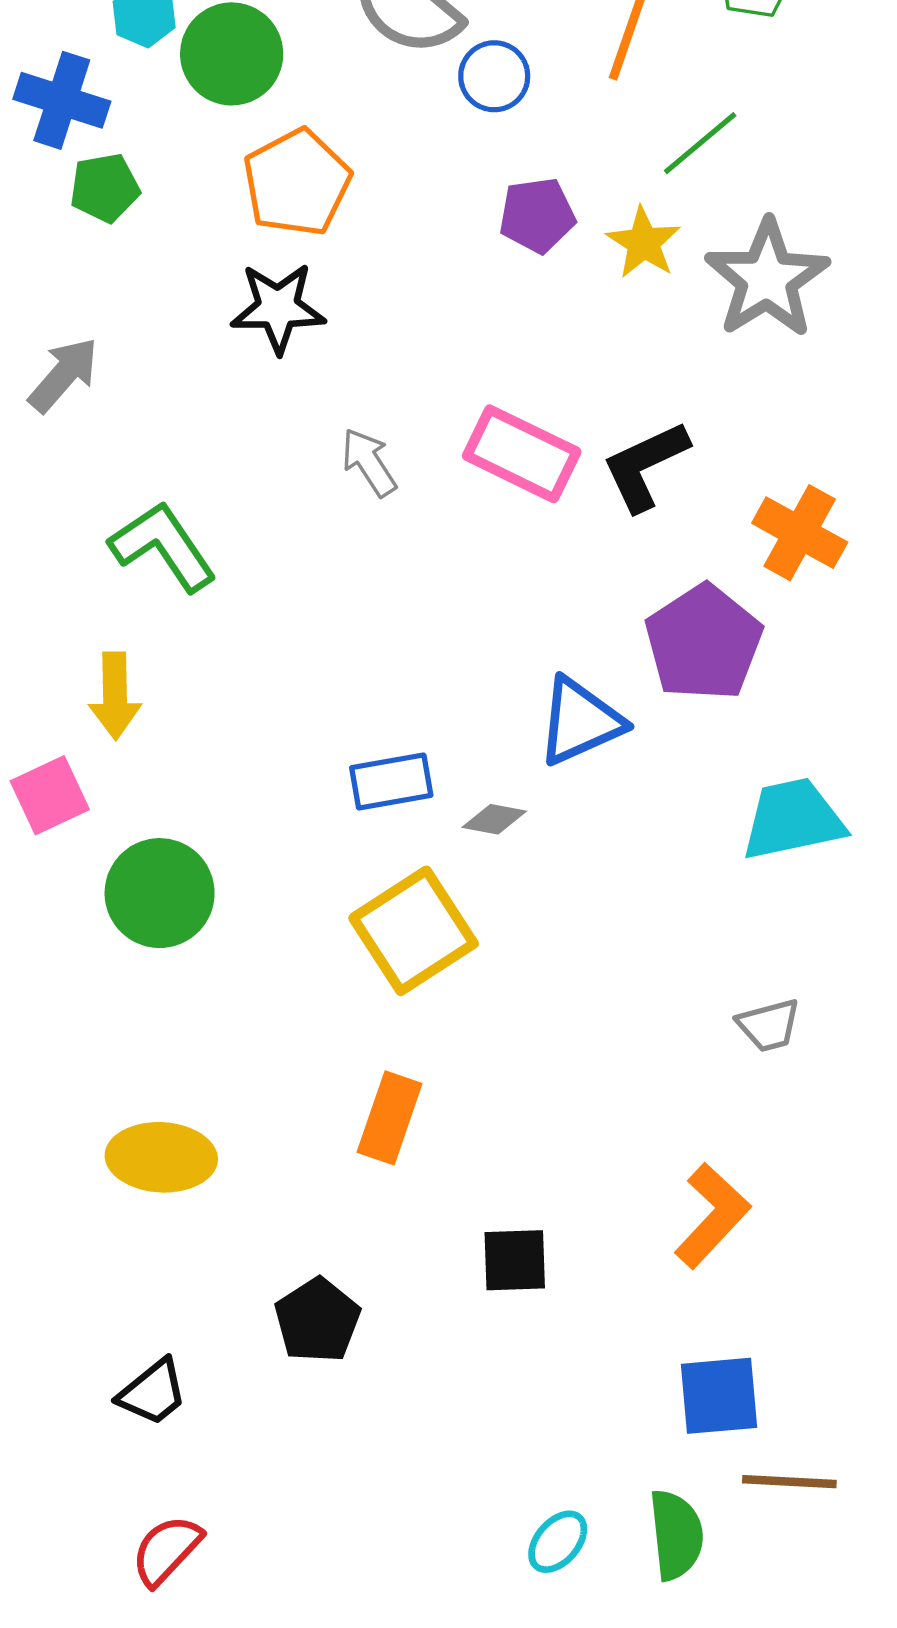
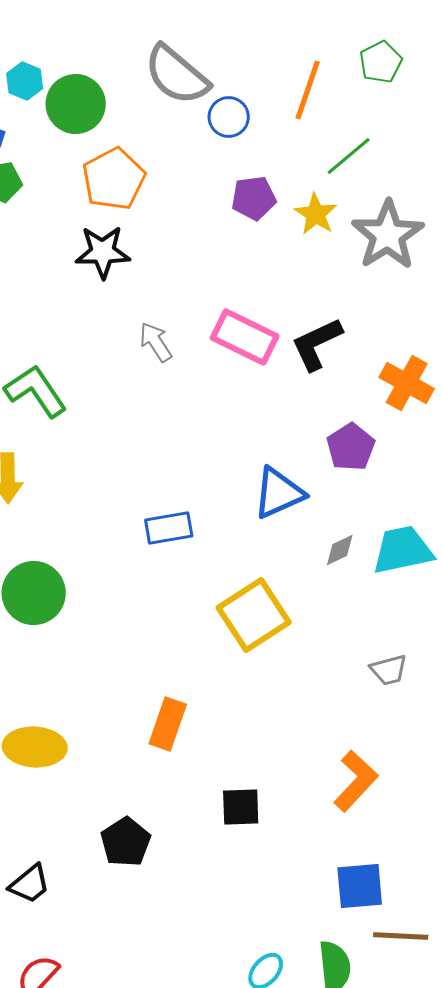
purple pentagon: (704, 643) -> (351, 447), size x0.7
gray diamond: (494, 819) -> (340, 550), moved, turned -36
yellow square: (414, 931) -> (254, 615), moved

